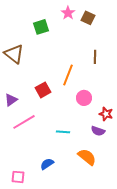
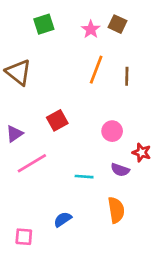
pink star: (68, 13) -> (91, 29), moved
green square: (41, 27) -> (44, 24), moved
orange line: (68, 75) -> (96, 70), moved
purple semicircle: (98, 131) -> (120, 170), moved
orange semicircle: (87, 157) -> (116, 210), turned 42

